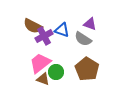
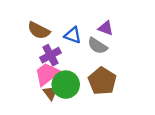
purple cross: (44, 36) -> (50, 55), moved
green circle: (56, 72) -> (66, 85), size x1.5
brown triangle: (43, 79) -> (50, 93), turned 32

